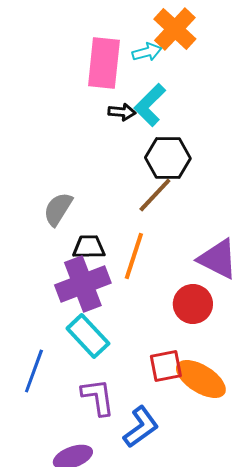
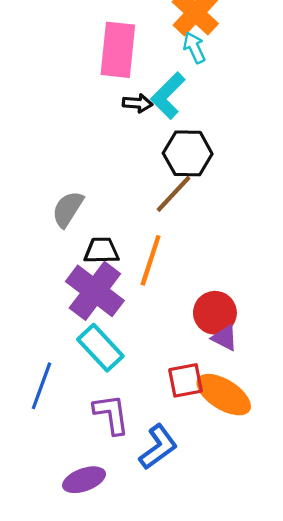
cyan arrow: (147, 52) -> (194, 48), moved, turned -100
purple triangle: (218, 259) -> (225, 338), moved, size x0.6
purple cross: (83, 284) -> (95, 291), turned -32

